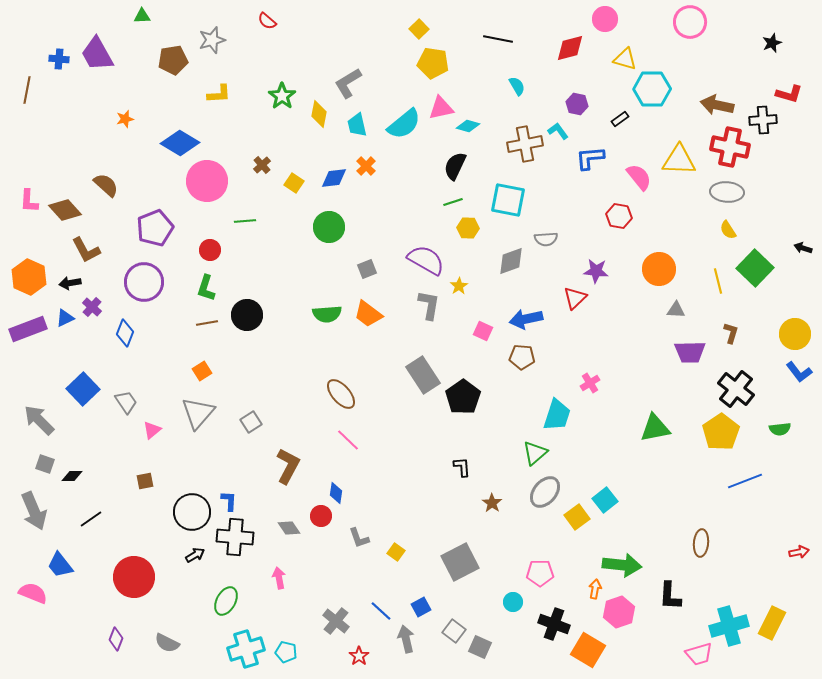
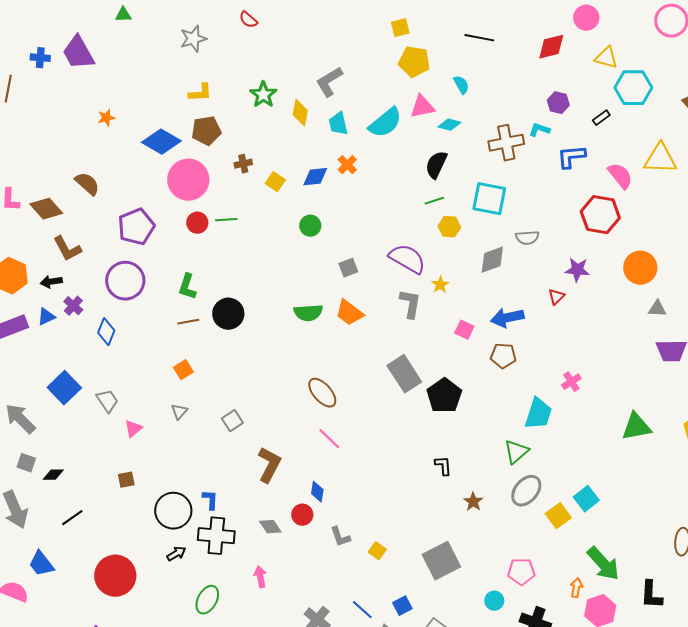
yellow square: (419, 29) -> (400, 28), turned 30
brown pentagon: (173, 60) -> (206, 131), moved
cyan semicircle: (517, 86) -> (461, 85), moved
cyan L-shape: (558, 131) -> (539, 130), turned -35
brown cross: (262, 165) -> (243, 164), turned 30
red hexagon: (619, 216) -> (600, 215), size x1.5
green circle: (329, 227) -> (310, 226), size x0.7
red circle: (210, 250) -> (197, 223), moved
red triangle: (575, 298) -> (556, 297), size x0.7
gray triangle: (198, 413) -> (179, 412), size x0.5
green arrow: (622, 565) -> (603, 564), turned 42

